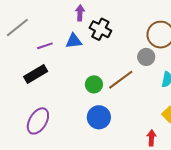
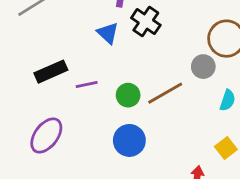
blue triangle: (74, 41) -> (108, 33), turned 42
purple line: (45, 46) -> (87, 84), moved

